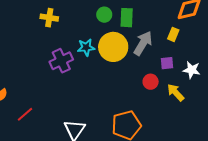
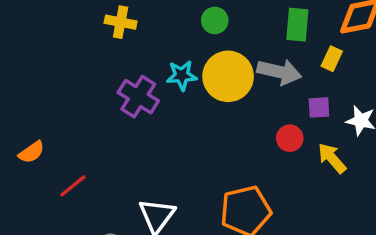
green rectangle: (127, 18) -> (297, 25), moved
gray arrow: (143, 43) -> (279, 72), turned 70
purple cross: (61, 61) -> (138, 97), turned -35

